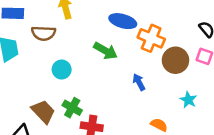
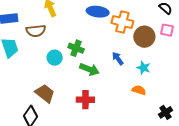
green arrow: (105, 51) -> (89, 69), moved
cyan star: (188, 100) -> (143, 68), moved
green cross: (72, 108) -> (76, 48), moved

